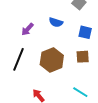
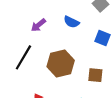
brown square: (83, 57) -> (95, 75), moved

